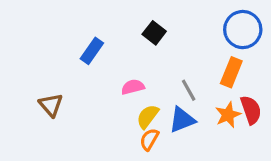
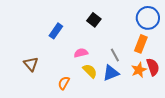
yellow semicircle: (148, 116) -> (90, 71), turned 98
orange semicircle: (149, 139) -> (64, 83), moved

